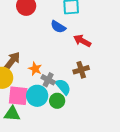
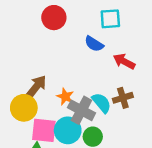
gray cross: (48, 80) -> (81, 110), size x1.5
cyan semicircle: (63, 87) -> (102, 103), moved

